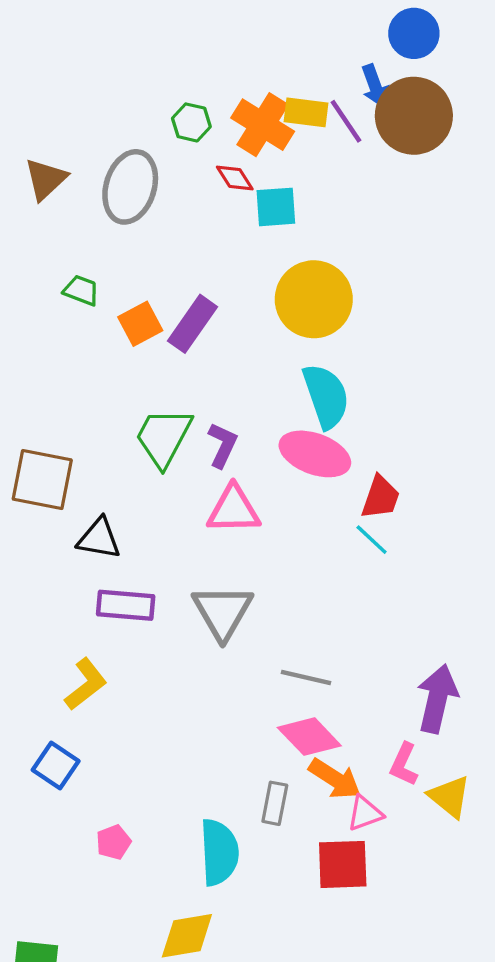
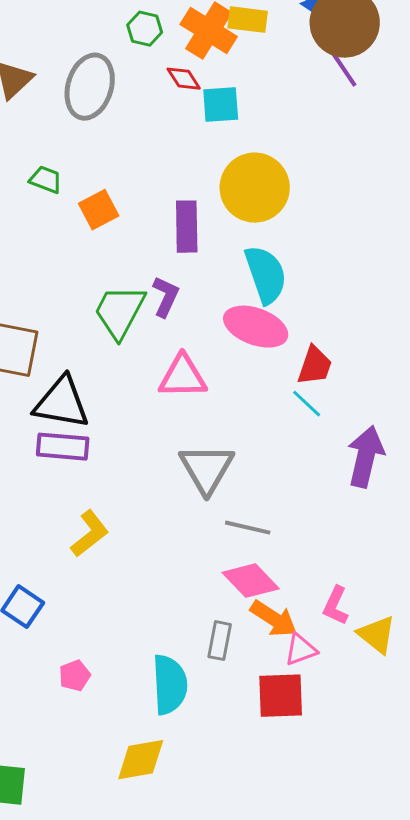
purple line: (346, 121) -> (343, 68), moved
purple rectangle: (192, 324) -> (187, 227), moved, turned -36
purple L-shape: (223, 445) -> (166, 297), moved
black triangle: (99, 538) -> (62, 403), size x1.4
purple rectangle: (126, 605) -> (63, 447), moved
gray triangle: (223, 612) -> (207, 469), moved
yellow L-shape: (86, 684) -> (90, 534), moved
purple arrow: (437, 699) -> (366, 457), moved

